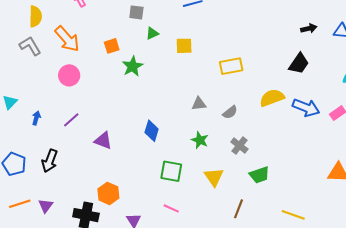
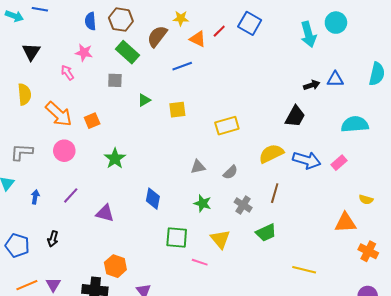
gray square: (136, 12) -> (115, 80), moved
black arrow: (309, 28) -> (312, 85), moved
gray L-shape: (30, 46) -> (22, 152), moved, turned -50
orange square: (112, 46) -> (92, 121), moved
green star: (133, 66) -> (115, 158), moved
black arrow: (50, 161) -> (53, 239), size x0.7
pink line: (171, 208) -> (200, 262), moved
brown line: (239, 209) -> (275, 193), moved

